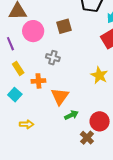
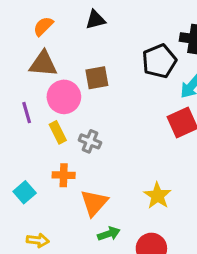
brown square: (64, 26) -> (97, 78), moved
yellow rectangle: (18, 68) -> (58, 132), moved
yellow star: (99, 75) -> (157, 196), moved

